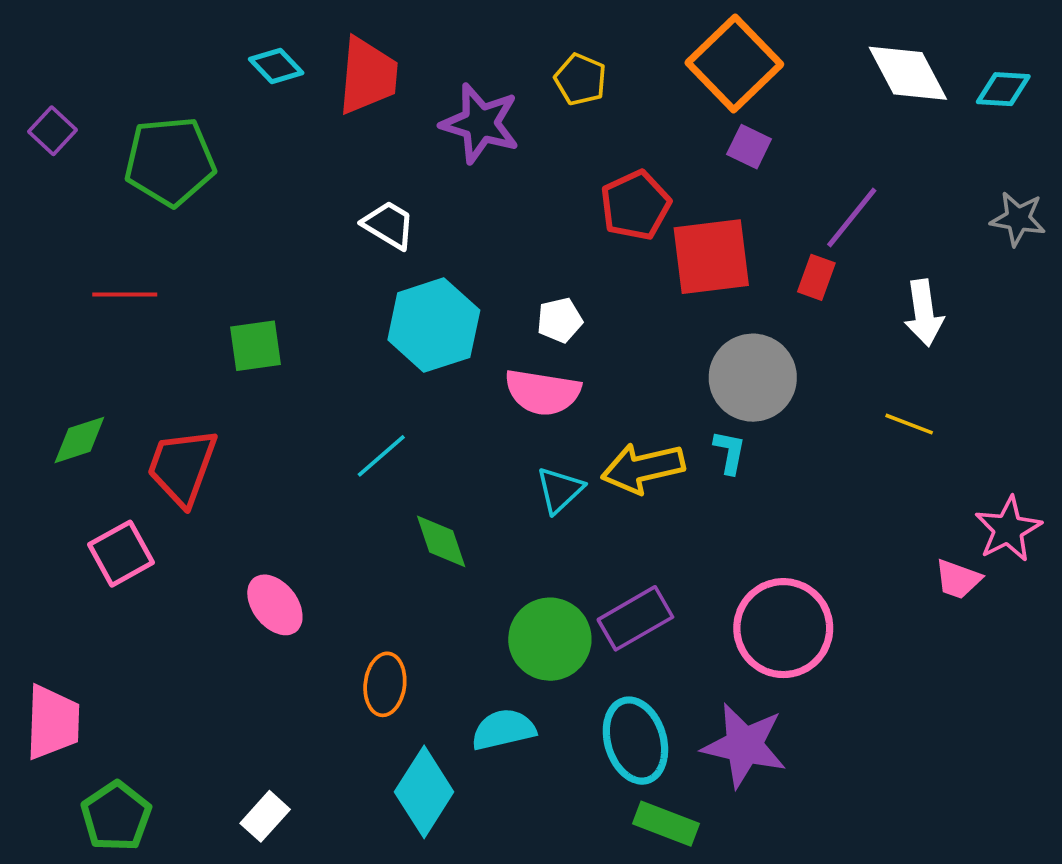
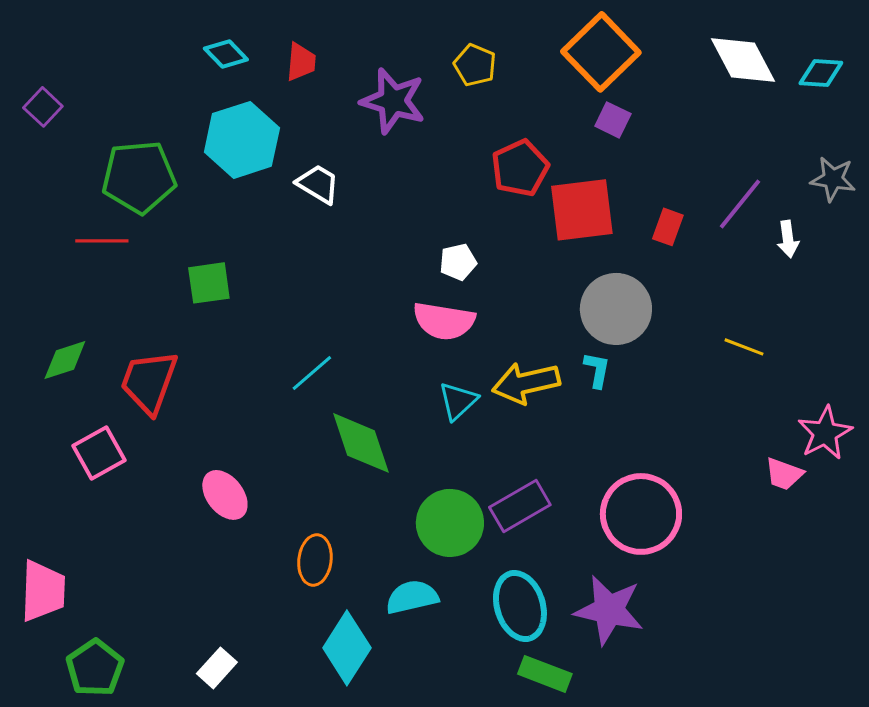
red trapezoid: (368, 76) -> (301, 62), size x0.6
green pentagon: (170, 161) -> (139, 177), moved
purple line: (852, 218) -> (740, 204), moved
white arrow: (924, 313) -> (788, 239), moved, size x0.7
cyan hexagon: (434, 325) -> (242, 140), moved
green diamond: (441, 541) -> (361, 443), size x1.4

